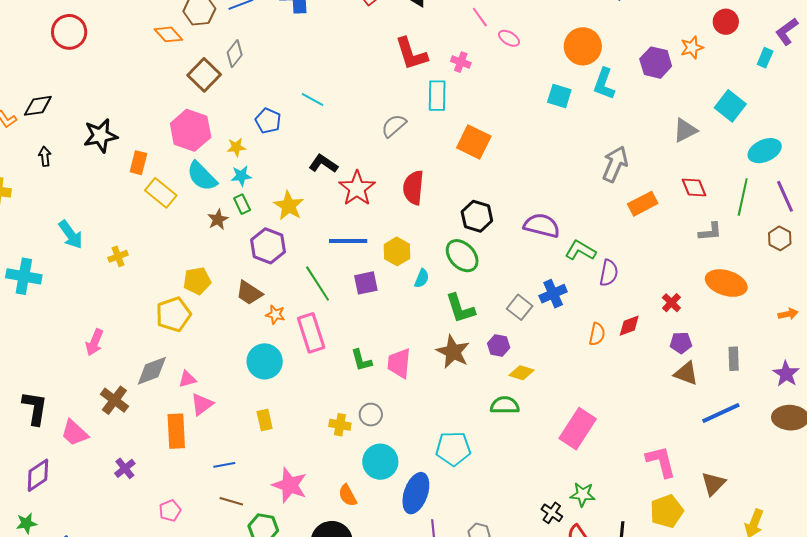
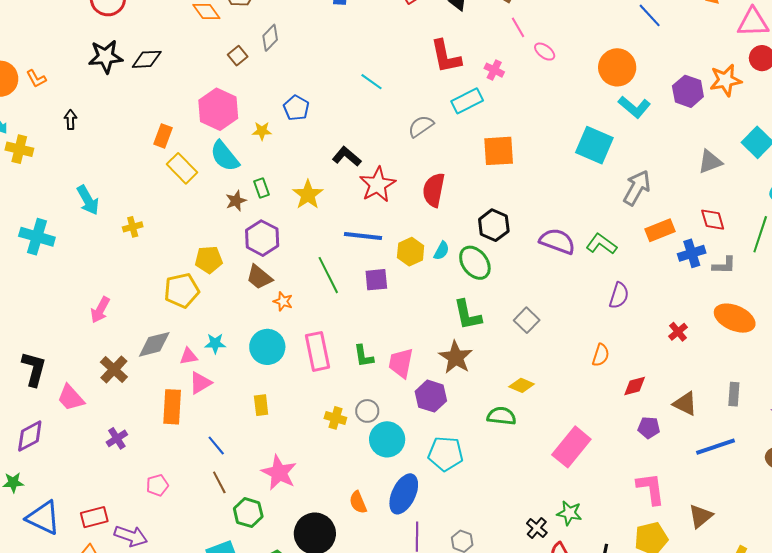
orange star: (692, 48) -> (726, 80), size x1.4
brown square: (204, 75) -> (238, 56), size x0.6
cyan L-shape: (604, 84) -> (634, 107), turned -76
cyan rectangle: (437, 96) -> (467, 101), turned 56
cyan square: (559, 96) -> (594, 145), moved, size x1.5
cyan line: (313, 100) -> (371, 82), moved
black diamond: (38, 106) -> (147, 59), moved
black star: (100, 136) -> (106, 57), moved
orange square: (474, 142) -> (499, 151), turned -36
cyan star: (241, 176) -> (215, 343), moved
purple hexagon: (268, 246) -> (262, 238), moved
green L-shape: (580, 251) -> (601, 244), moved
cyan semicircle: (422, 278) -> (442, 251), moved
blue cross: (553, 294) -> (692, 253), moved
red diamond: (629, 326) -> (635, 386), moved
pink rectangle: (311, 333) -> (317, 351), moved
purple pentagon: (681, 343) -> (649, 428), moved
purple hexagon: (499, 346) -> (431, 396), moved, size x1.4
cyan circle: (380, 462) -> (387, 439), moved
blue line: (224, 465) -> (216, 445), turned 55
orange semicircle: (348, 495) -> (358, 502), moved
brown line: (231, 501) -> (219, 482), turned 40

